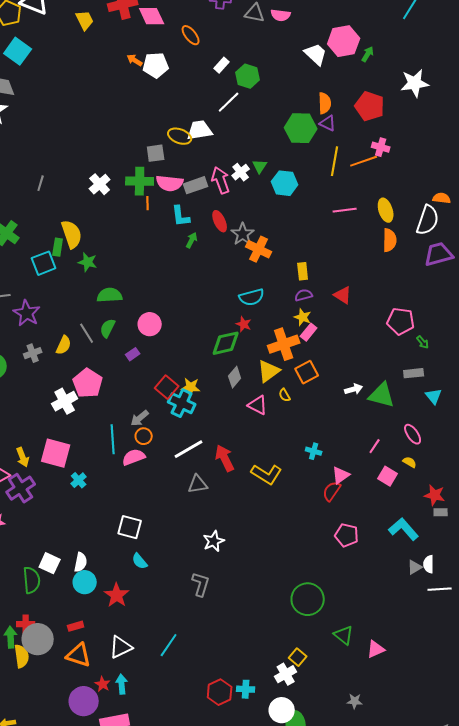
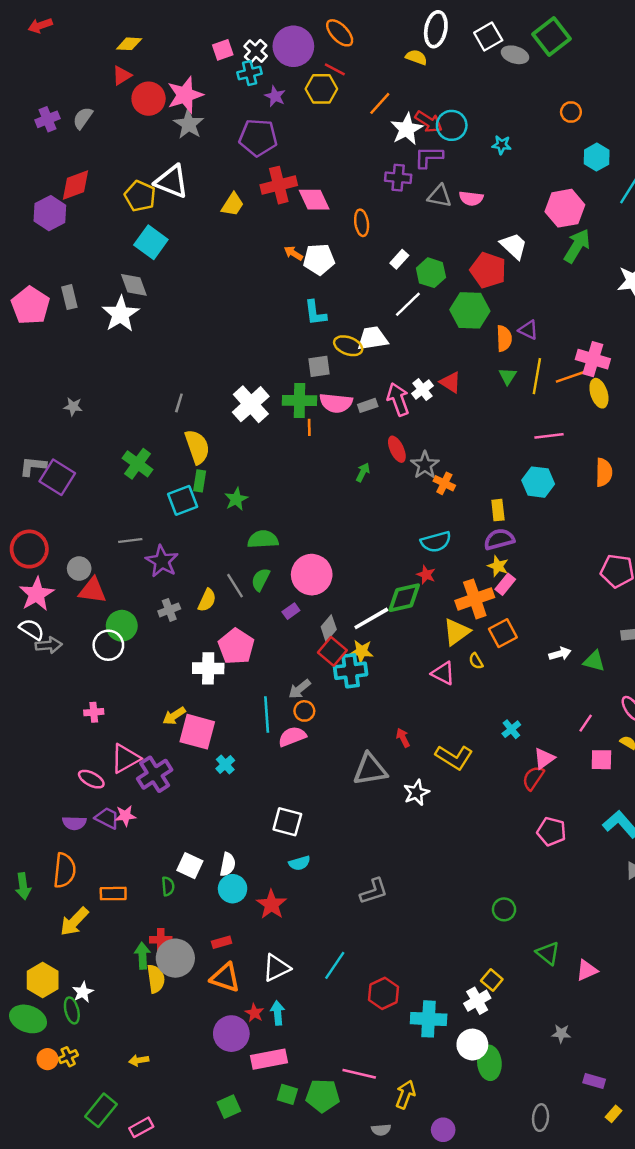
yellow trapezoid: (85, 20) -> (233, 205), turned 60
orange ellipse: (191, 35) -> (362, 223), turned 30
pink hexagon: (344, 41) -> (565, 208), moved
green arrow: (368, 54) -> (577, 246), size x1.8
orange semicircle: (325, 103) -> (504, 338), moved
red pentagon: (370, 106) -> (488, 270), moved
green hexagon: (301, 128) -> (470, 310), moved
pink cross: (381, 147) -> (593, 359), size x1.5
green triangle: (260, 166) -> (508, 376), moved
cyan hexagon: (285, 183) -> (538, 482), moved
white cross: (100, 184) -> (251, 404), size x1.4
gray rectangle: (196, 185) -> (368, 405), size x0.7
yellow ellipse: (386, 210) -> (599, 393), moved
cyan L-shape: (181, 216) -> (315, 313), moved
yellow semicircle: (72, 234) -> (197, 447), moved
orange cross: (259, 249) -> (444, 483), size x0.7
green star: (88, 262) -> (236, 499), turned 30
purple semicircle: (304, 295) -> (499, 539), size x1.4
red triangle: (343, 295) -> (450, 382), moved
pink circle: (150, 324) -> (312, 575), size x1.4
gray diamond: (235, 377) -> (329, 628), moved
green triangle: (382, 395) -> (594, 661), size x0.7
white cross: (65, 401) -> (208, 668), turned 30
cyan cross: (182, 403) -> (351, 671), turned -32
white line: (189, 449) -> (371, 618), moved
cyan cross: (314, 451) -> (511, 729), turned 35
yellow arrow: (23, 457) -> (174, 716), moved, turned 78
red arrow: (225, 458) -> (403, 738), size x0.6
pink square: (388, 476) -> (601, 760), turned -30
gray triangle: (198, 484) -> (370, 769), size x1.4
white star: (214, 541) -> (416, 793), moved
cyan semicircle: (140, 561) -> (299, 863), turned -66
green semicircle: (32, 580) -> (168, 886), size x0.6
gray L-shape: (201, 584) -> (374, 891), turned 55
green circle: (308, 599) -> (504, 909), size x0.6
cyan cross: (246, 689) -> (429, 1019), size x1.6
red hexagon: (220, 692) -> (383, 993), moved

